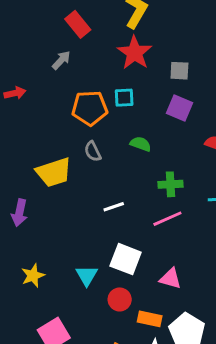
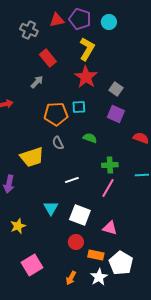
gray square: (179, 71) -> (116, 89), turned 32
pink line: (167, 219) -> (108, 188), turned -36
cyan triangle: (87, 276) -> (51, 208), moved

